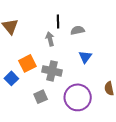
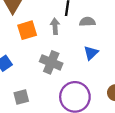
orange square: (27, 63) -> (27, 30), moved
gray square: (41, 97) -> (21, 97), moved

